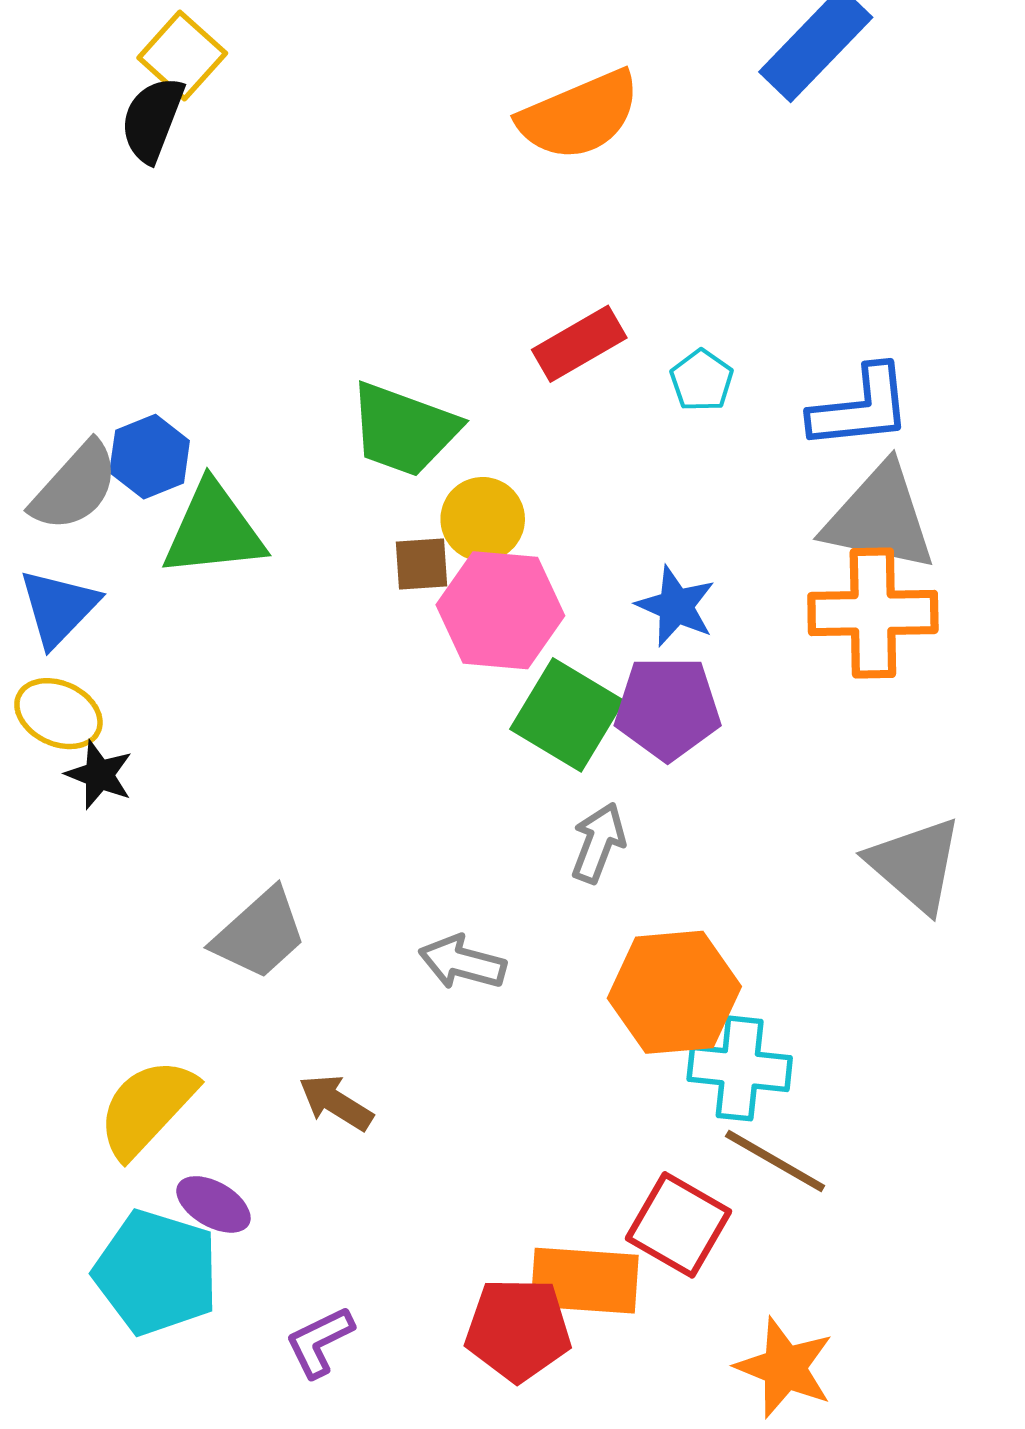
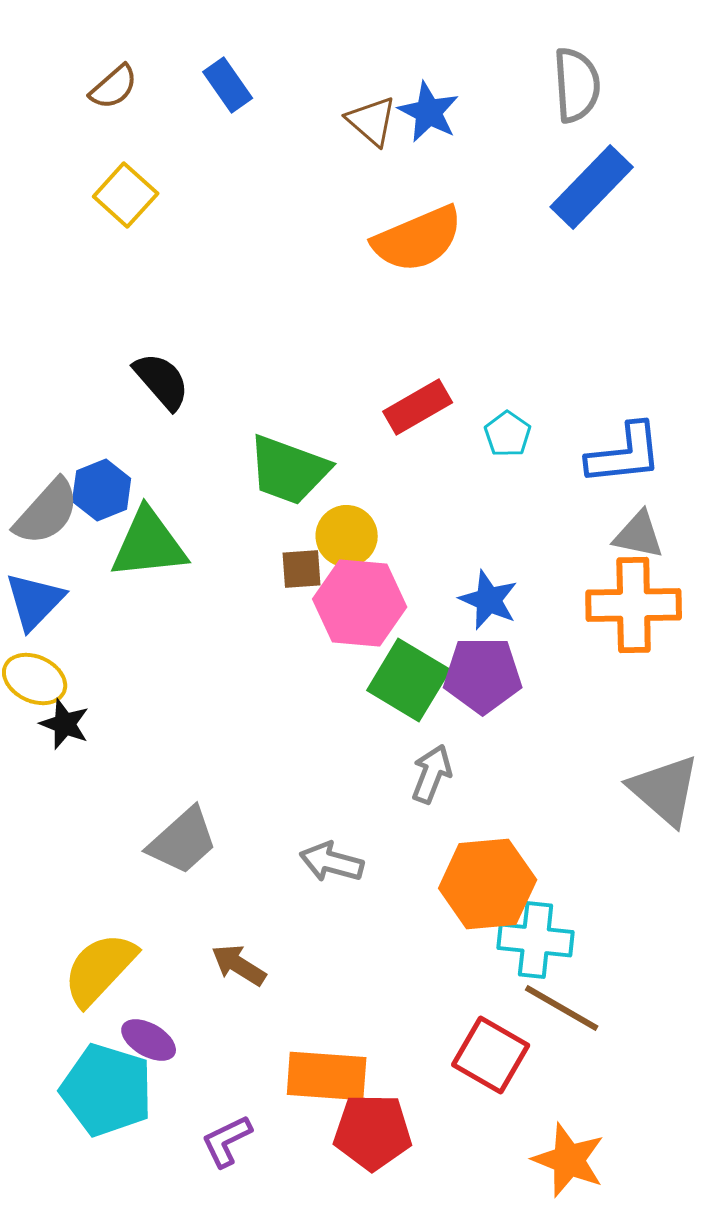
black semicircle: (152, 119) -> (162, 381), moved, turned 118
gray triangle: (880, 518) -> (639, 535), size x0.6
orange rectangle: (585, 1281) -> (327, 1076), moved

